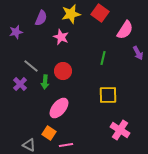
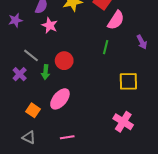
pink semicircle: (125, 30) -> (116, 20), moved
pink star: (61, 37) -> (50, 25), moved
yellow square: (108, 95) -> (128, 81), moved
orange square: (49, 133) -> (33, 110), moved

